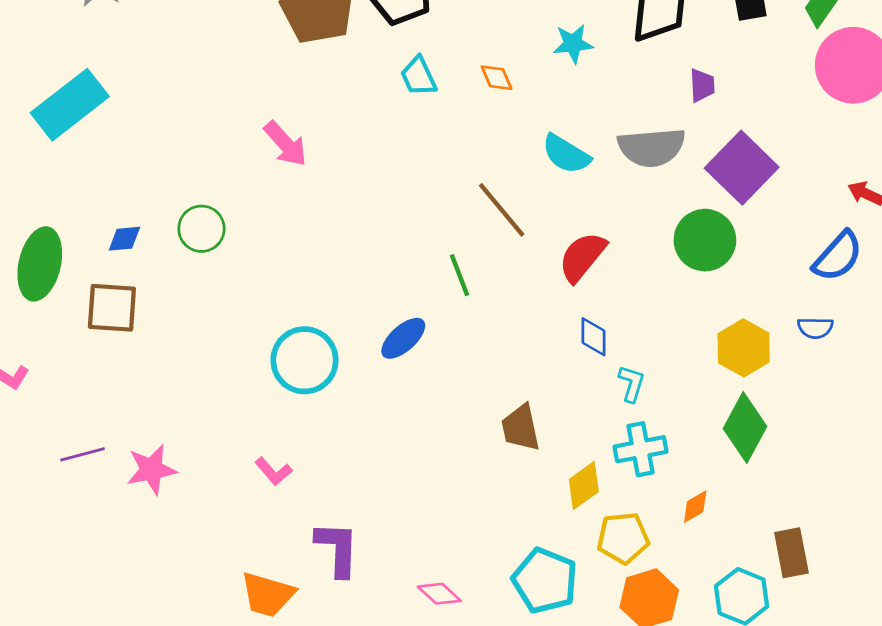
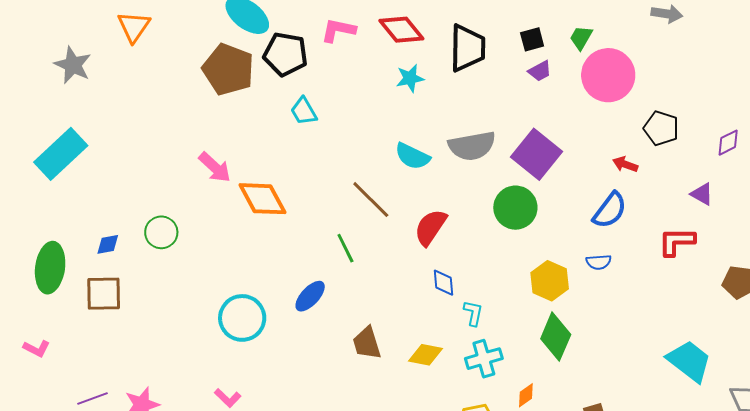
orange diamond: (497, 78) -> (263, 199), moved, size x2.0
purple trapezoid: (702, 85) -> (540, 71), moved, turned 70
brown trapezoid: (521, 428) -> (367, 343), moved
yellow diamond: (584, 485) -> (426, 355), moved, turned 52

